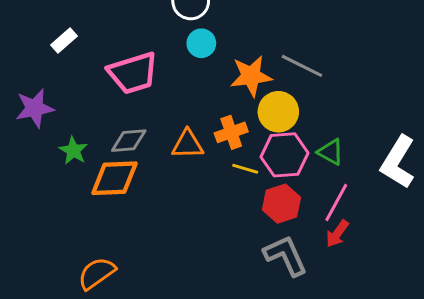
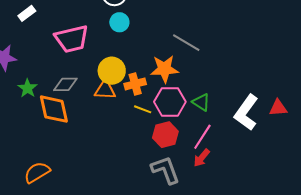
orange star: (251, 76) -> (164, 69), moved
yellow circle: (278, 112) -> (112, 71), moved
orange diamond: (114, 178) -> (54, 109), turned 76

